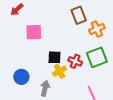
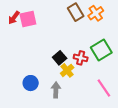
orange cross: (97, 29) -> (96, 13), moved
pink square: (34, 32) -> (28, 19), moved
black square: (54, 57) -> (60, 58), turned -32

